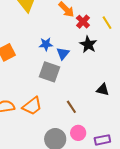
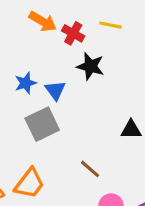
yellow line: (107, 23) -> (111, 25), turned -32
gray square: (49, 72) -> (42, 124), turned -30

